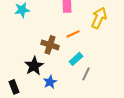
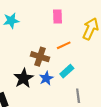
gray line: (86, 74) -> (78, 96), moved, turned -32
blue star: (50, 82) -> (46, 78), moved

